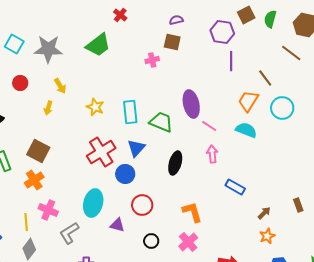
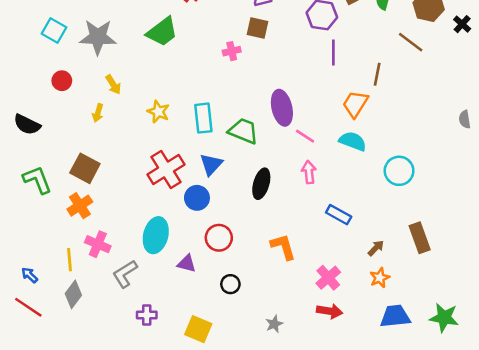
brown line: (265, 78) -> (377, 74), turned 48
cyan circle: (282, 108) -> (399, 171), moved
brown rectangle: (298, 205) -> (420, 238), size x1.6
pink cross: (188, 242) -> (328, 278), moved

